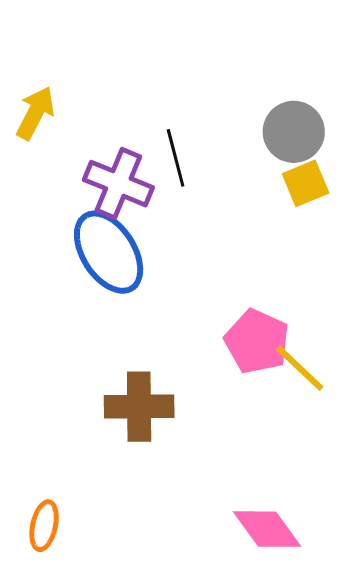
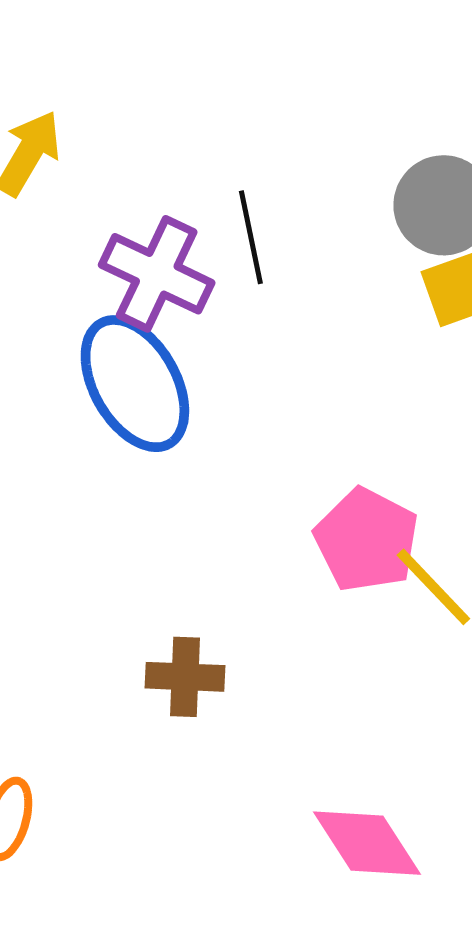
brown cross: (139, 407) -> (185, 677), moved, size x0.7

